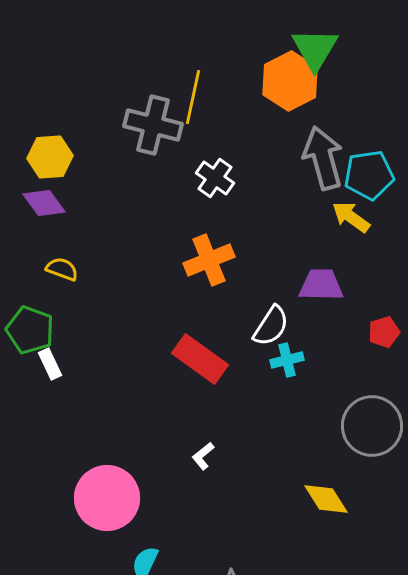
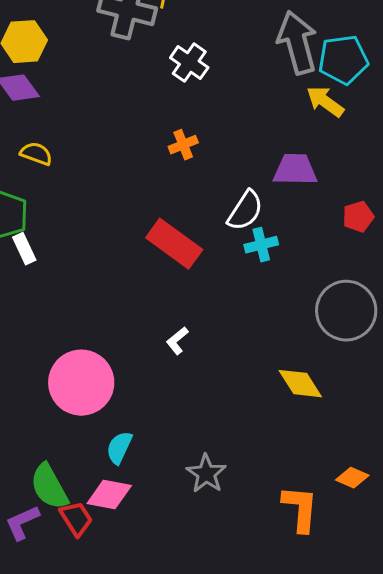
orange cross: (209, 260) -> (183, 145), size x0.6

